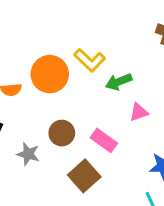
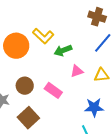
brown square: (84, 176) -> (28, 118), moved

